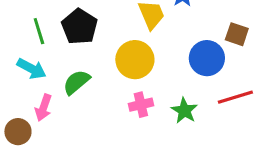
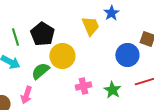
yellow circle: (135, 60) -> (62, 56), moved
pink arrow: (43, 108) -> (26, 95), moved

